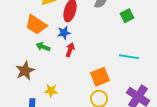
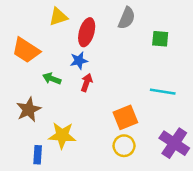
green square: (127, 16) -> (160, 39), turned 32
orange trapezoid: (36, 25) -> (26, 50), moved
yellow star: (51, 91) -> (62, 135), size x1.5

